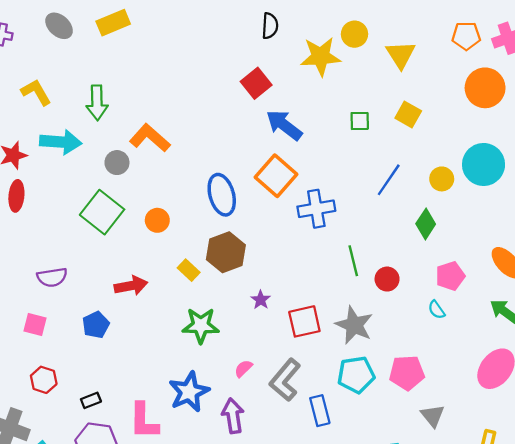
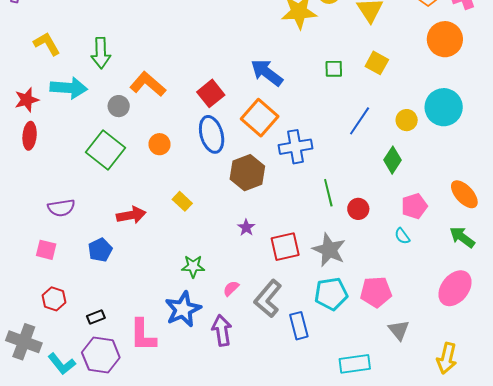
red square: (256, 83) -> (211, 93), moved
orange circle: (157, 220) -> (159, 144), moved
brown hexagon: (226, 252) -> (247, 173), moved
green star: (201, 325) -> (193, 266), moved, size x0.7

